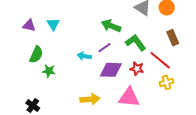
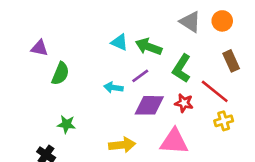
cyan triangle: (53, 24) -> (119, 42), moved, turned -32
green L-shape: (136, 43) -> (182, 68), turned -110
green semicircle: (36, 55) -> (60, 74), moved
green star: (49, 71) -> (66, 124), moved

